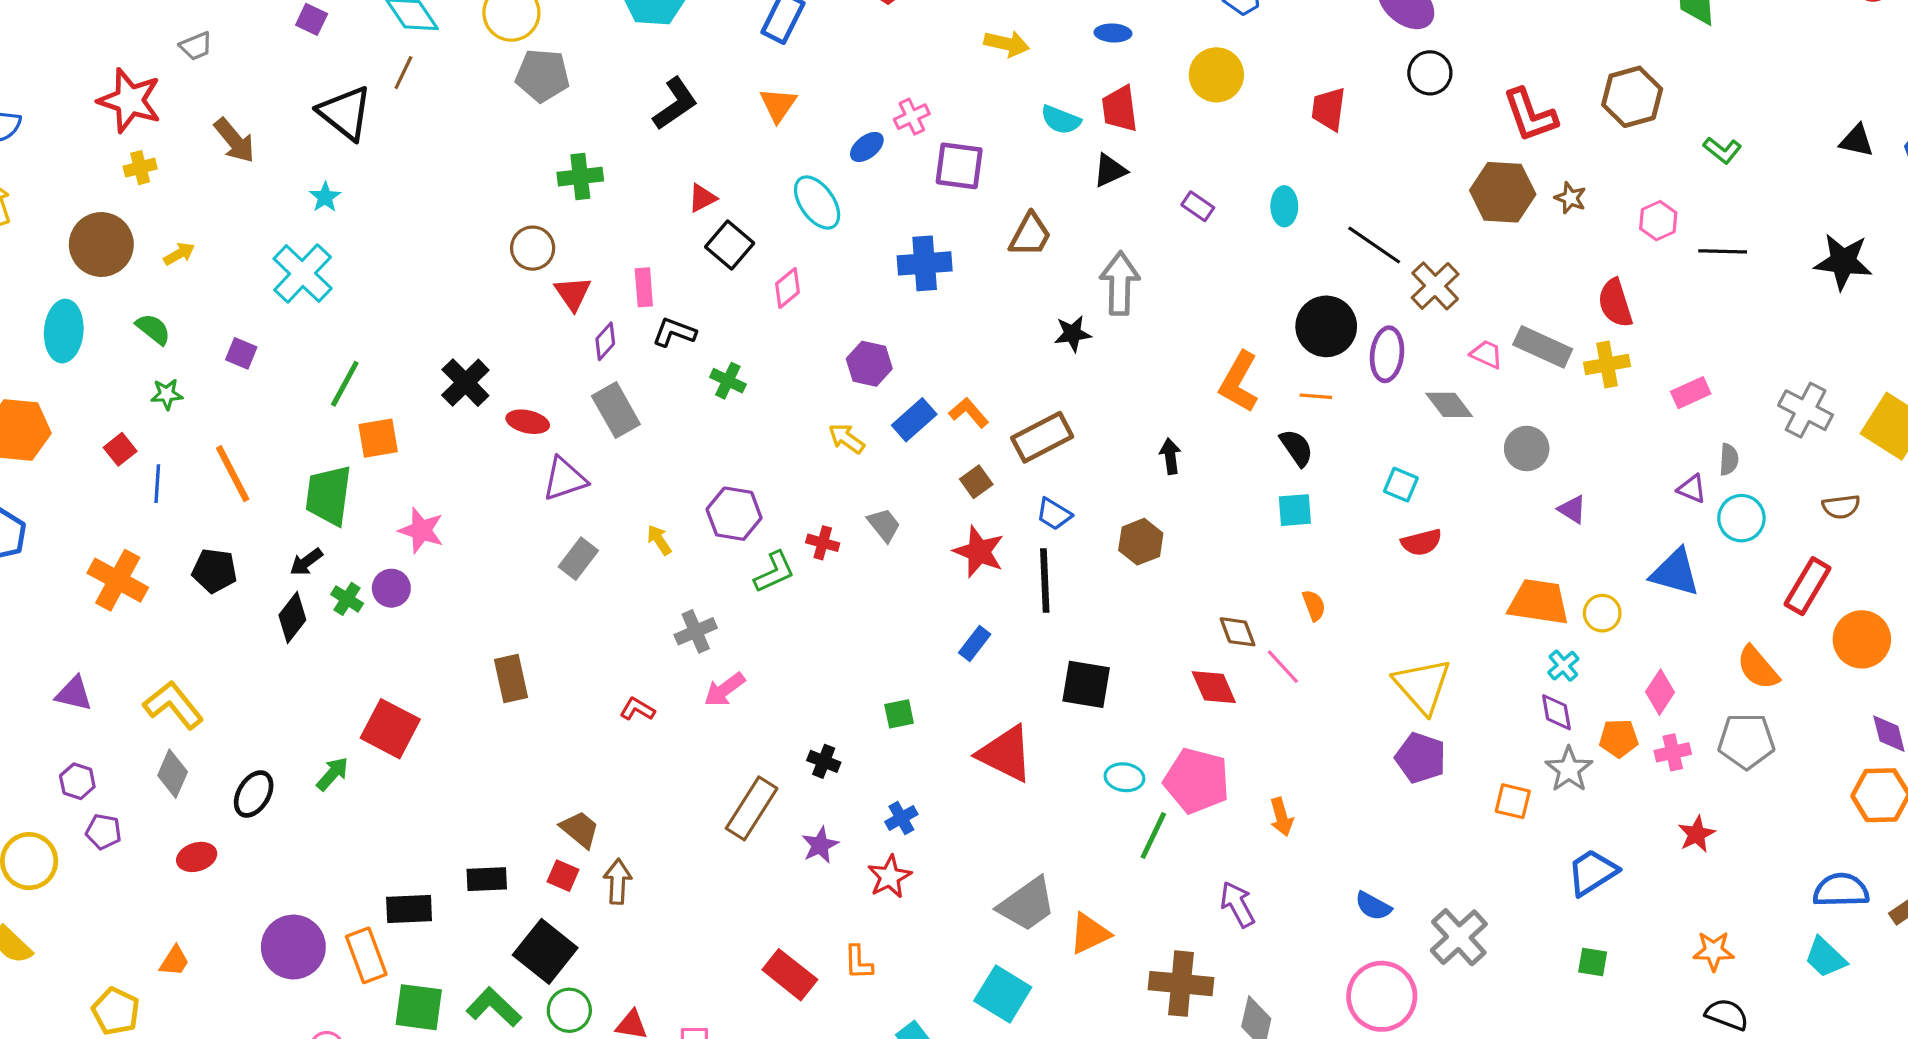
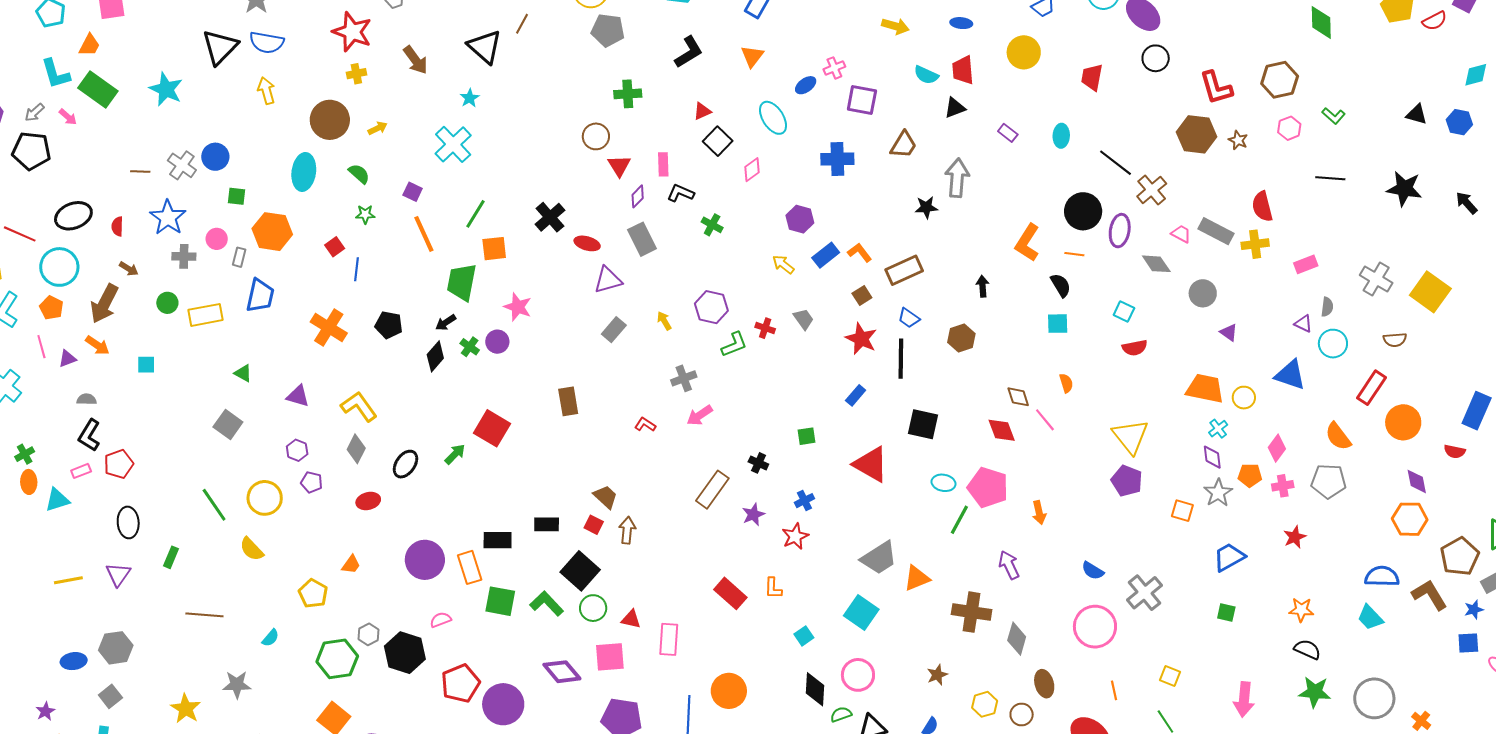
pink hexagon: (1658, 221) -> (1289, 128), moved
orange line: (233, 474) -> (424, 234), moved

